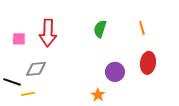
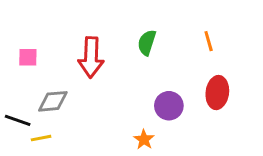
red arrow: (48, 33) -> (91, 57), moved

